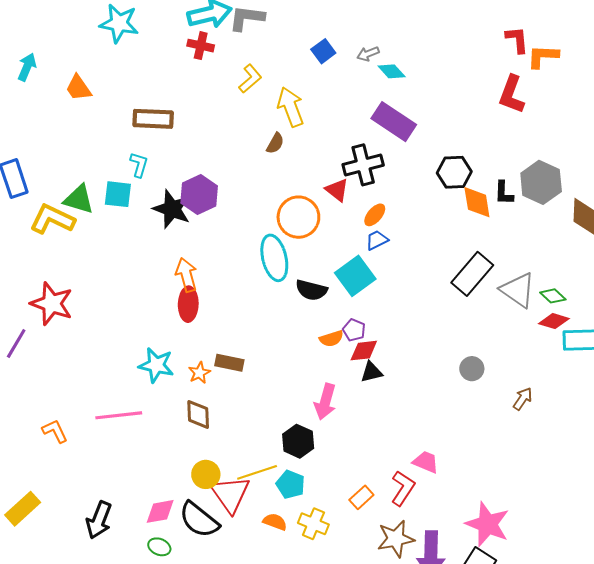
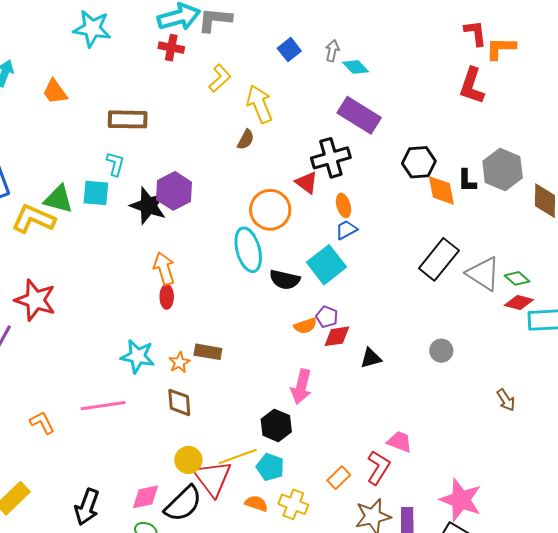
gray arrow: (368, 54) -> (332, 51), turned 125
orange ellipse: (375, 215) -> (344, 206), turned -55
red ellipse: (188, 304) -> (167, 297), size x0.7
black triangle: (371, 372) -> (371, 358), moved
brown arrow: (523, 399) -> (506, 400), moved, turned 115
black semicircle: (199, 520) -> (183, 504), turned -81

